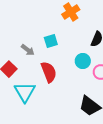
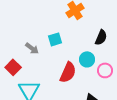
red semicircle: (49, 72) -> (68, 72), moved, turned 45

